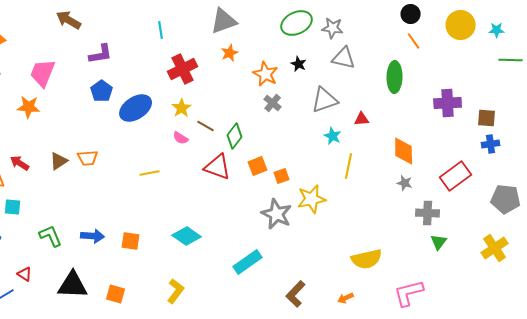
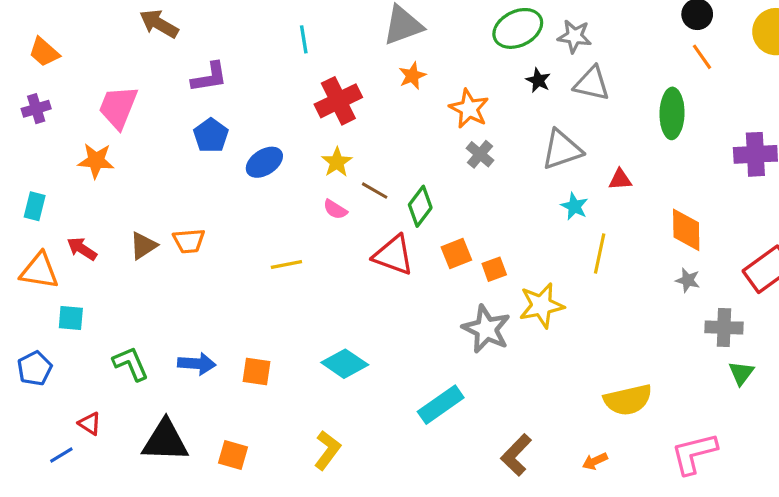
black star: (299, 64) -> (538, 80), moved
blue ellipse: (136, 108) -> (264, 162), size x0.7

